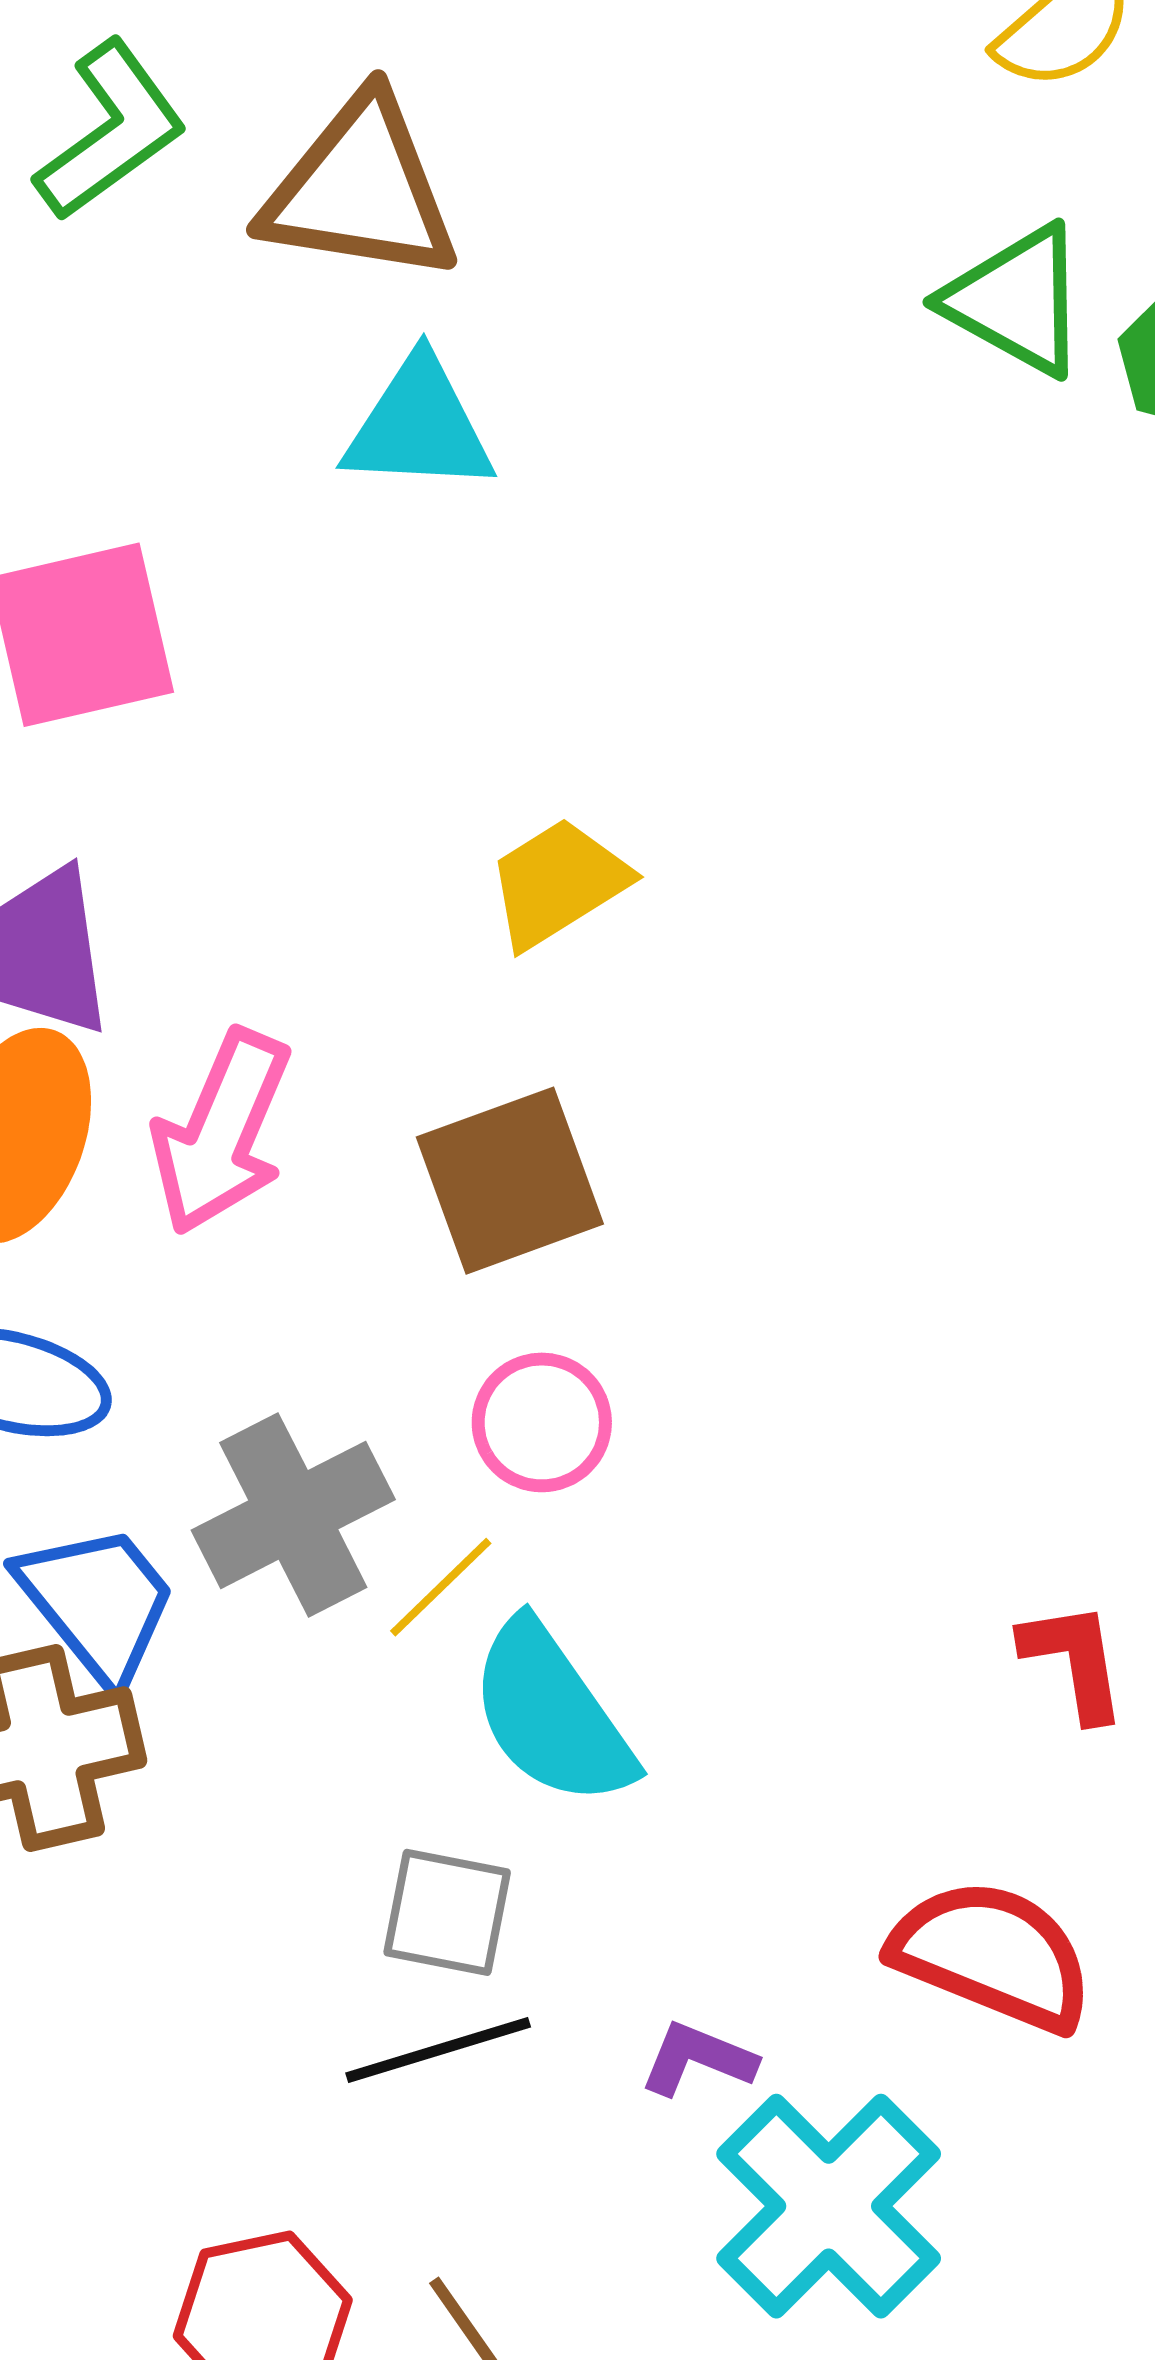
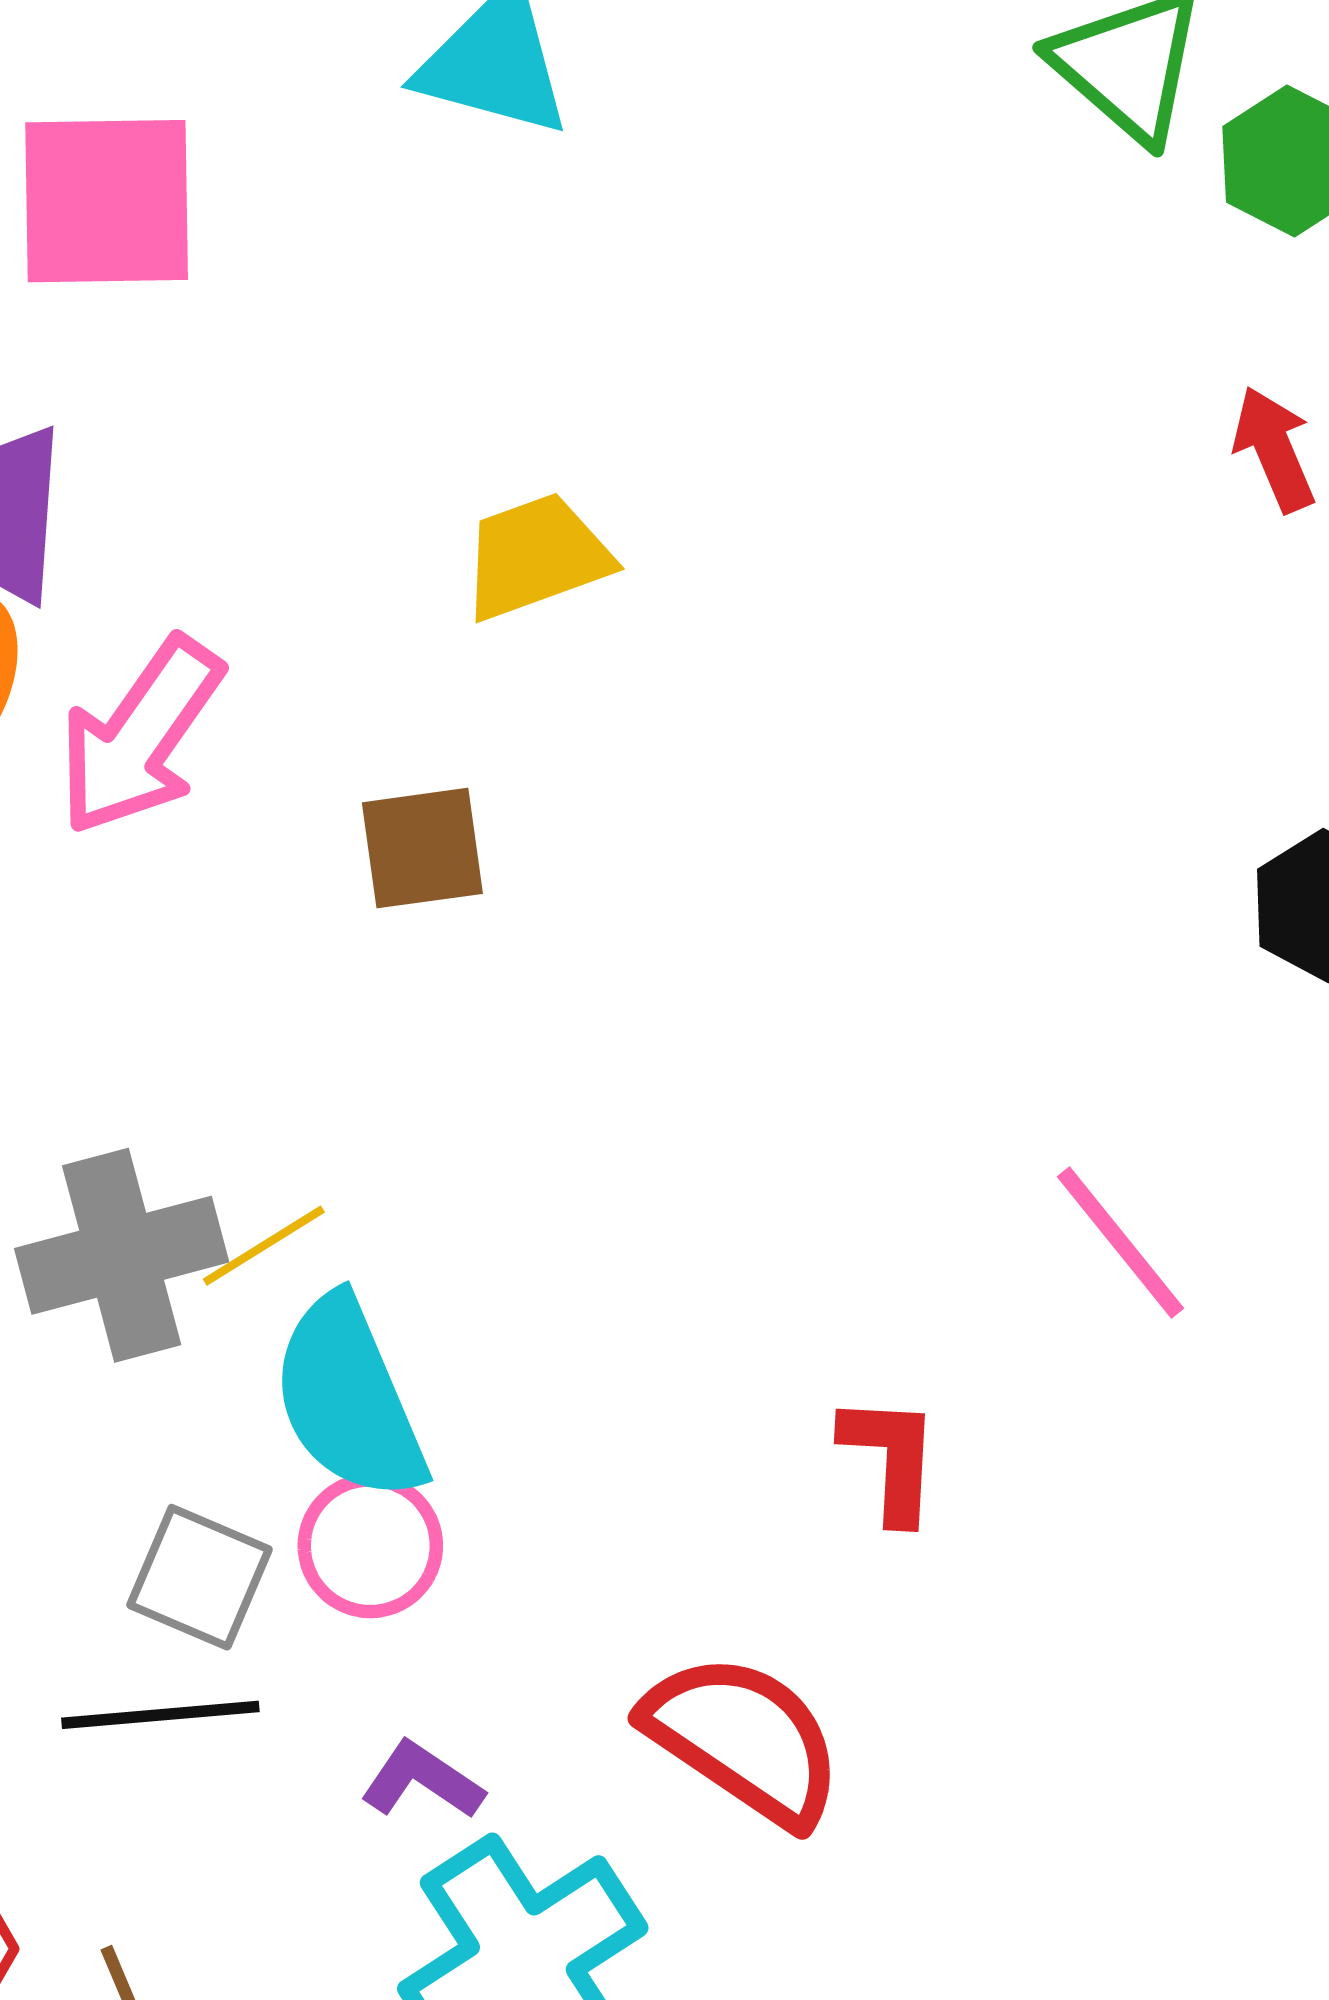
brown square: (510, 1181) -> (422, 848), size x0.7
pink circle: (542, 1422) -> (370, 1546), moved
gray cross: (293, 1515) -> (122, 1255), moved

